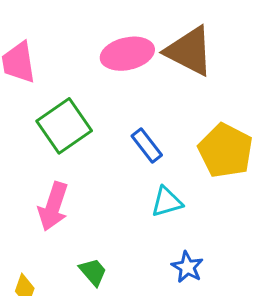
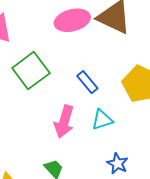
pink arrow: (53, 206) -> (64, 122), moved

